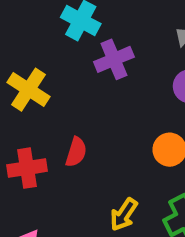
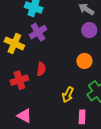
purple cross: (114, 59) -> (38, 32), moved

